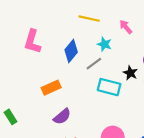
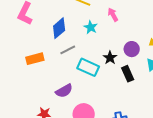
gray line: (94, 64) -> (68, 50), moved
purple semicircle: (62, 116) -> (64, 91), moved

